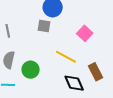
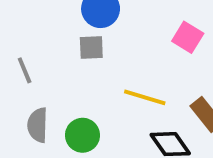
pink square: (85, 33) -> (188, 37), moved

